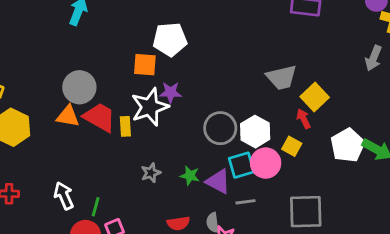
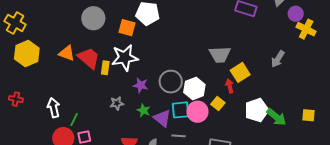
gray arrow: (373, 58) -> (278, 59), moved
gray circle: (79, 87) -> (93, 18), moved
purple star: (171, 92) -> (141, 85), moved

